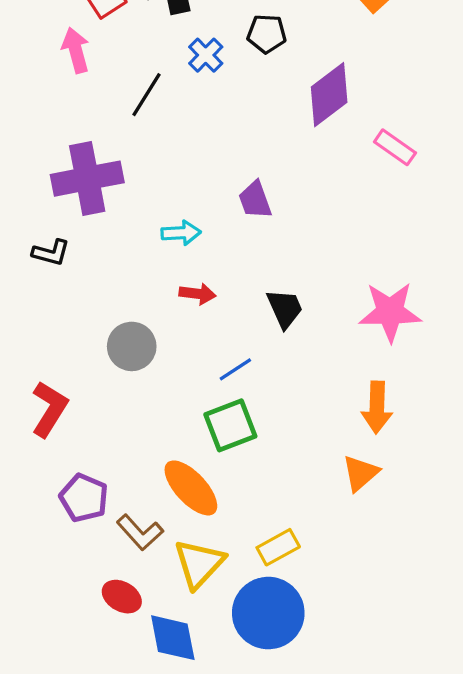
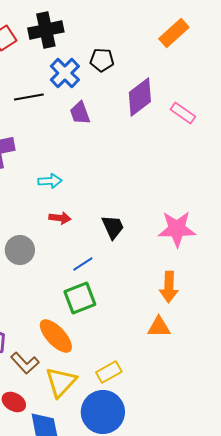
blue cross: (206, 55) -> (65, 73), size x1.4
black line: (146, 95) -> (29, 97), turned 48
pink rectangle: (395, 147) -> (183, 113), moved
purple trapezoid: (255, 200) -> (80, 113), moved
orange triangle: (360, 473) -> (159, 327), turned 40

